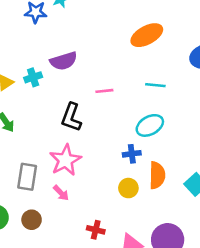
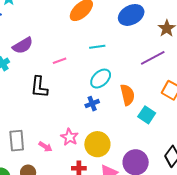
pink star: (65, 160) -> (70, 137), moved, size x0.7
orange semicircle: (157, 175) -> (127, 95), moved
yellow circle: (128, 188) -> (97, 144), moved, size x1.6

